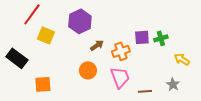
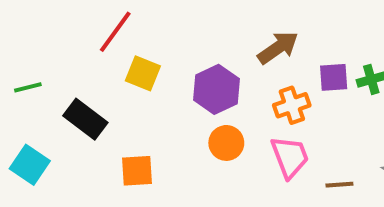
purple hexagon: (80, 21) -> (216, 89), moved
brown arrow: (97, 45) -> (278, 48), moved, size x1.5

